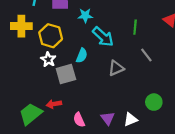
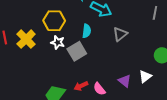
yellow cross: (21, 26) -> (26, 39), moved, turned -30
gray line: (146, 55) -> (155, 13), moved, turned 64
red arrow: (54, 104) -> (81, 86), moved

